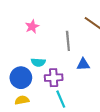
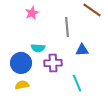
cyan line: (61, 99) -> (77, 83), moved

